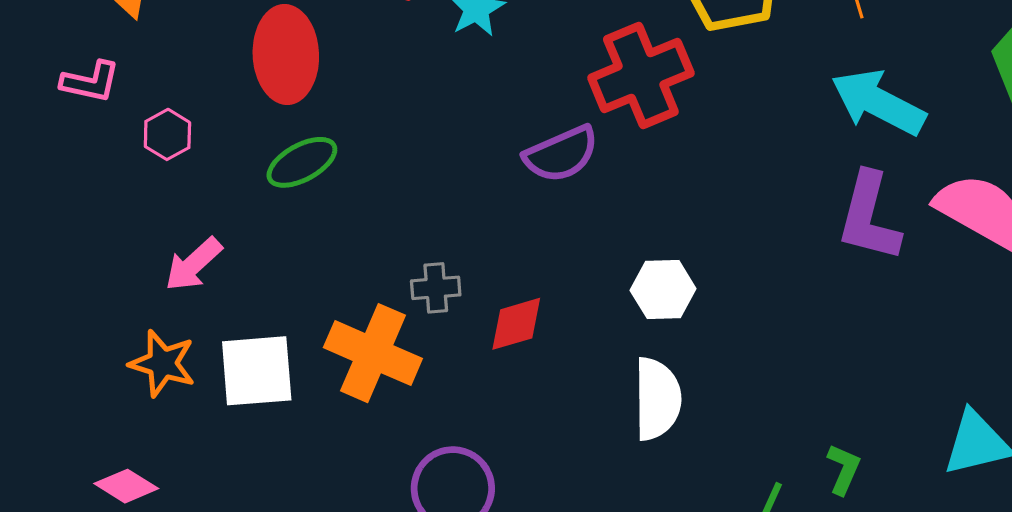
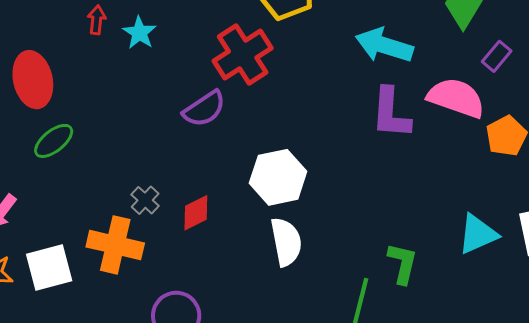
gray cross: (436, 288) -> (145, 200), turned -32
white hexagon: (663, 289) -> (278, 177), size x1.5
green L-shape: (844, 469) -> (403, 263), size x1.4

